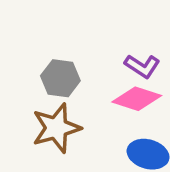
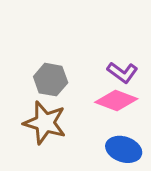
brown star: (56, 128) -> (45, 123), turned 30

